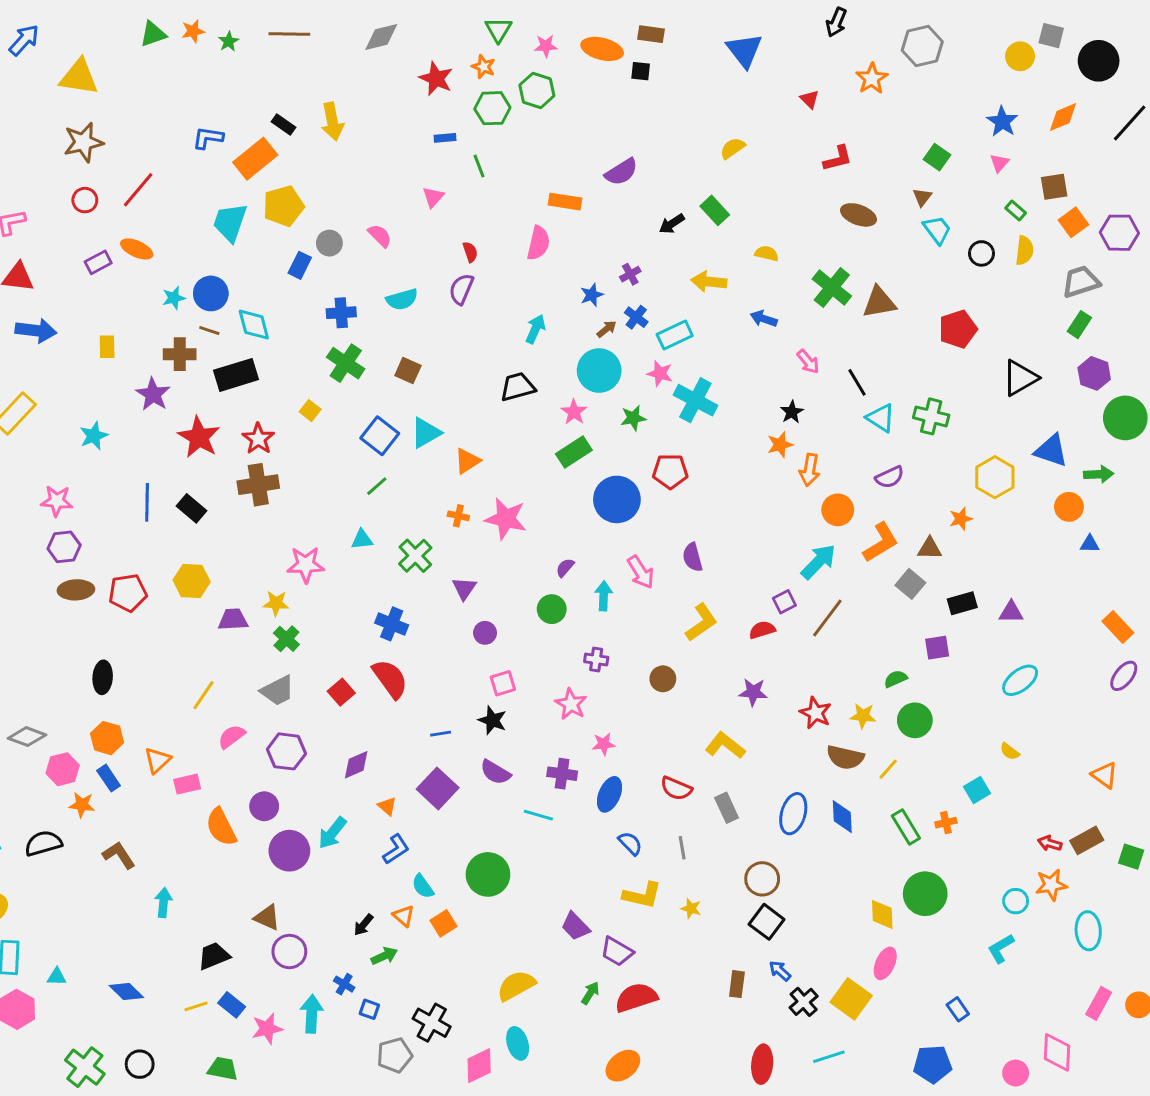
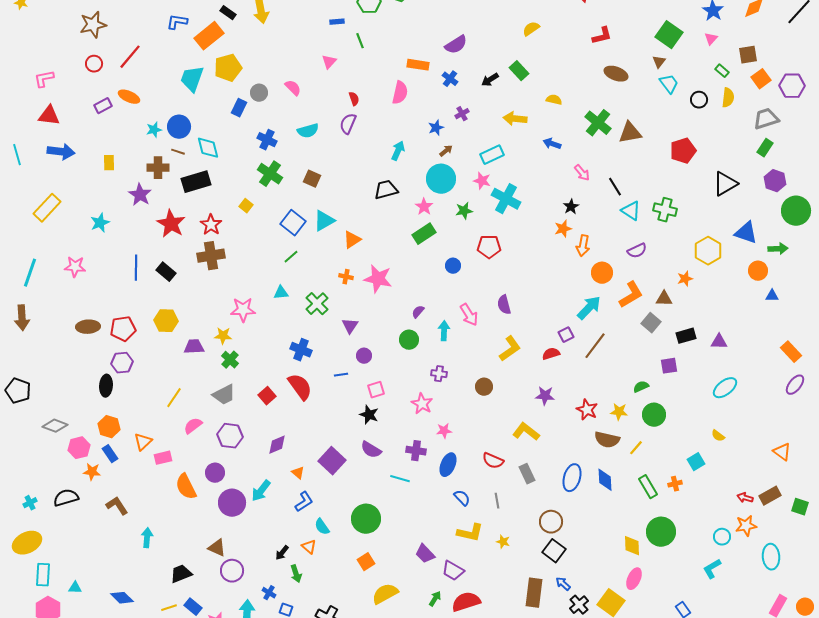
green square: (937, 157) -> (669, 35), size x1.5
blue cross: (341, 313) -> (267, 140), turned 30
blue cross: (636, 317) -> (450, 79), moved
blue circle: (617, 499) -> (453, 266), size x0.5
purple hexagon: (64, 547) -> (122, 363), moved
blue line: (441, 734) -> (341, 375), moved
orange square: (444, 923) -> (366, 562), moved
green arrow: (384, 956) -> (296, 574), turned 96
brown rectangle: (737, 984) -> (534, 593), size x1.6

